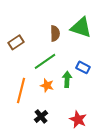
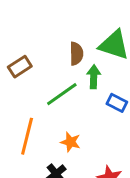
green arrow: (67, 79) -> (94, 77), moved
orange star: (47, 85) -> (71, 142), moved

